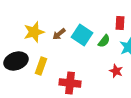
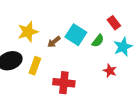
red rectangle: (120, 23) -> (114, 23), turned -40
brown arrow: (59, 34) -> (54, 42), moved

